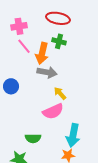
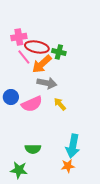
red ellipse: (58, 18) -> (37, 47), moved
orange arrow: (42, 53) -> (42, 64), turned 35
pink semicircle: (53, 111) -> (32, 104), moved

